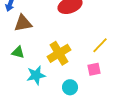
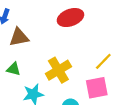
pink square: (94, 69) -> (97, 88), size x1.5

